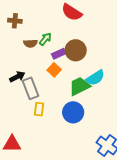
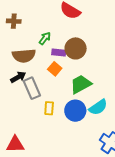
brown semicircle: (30, 43) -> (24, 56), moved, size x1.6
purple rectangle: (59, 54) -> (59, 53), turned 32
cyan semicircle: (95, 78) -> (98, 107), moved
yellow rectangle: (39, 109) -> (49, 108), moved

